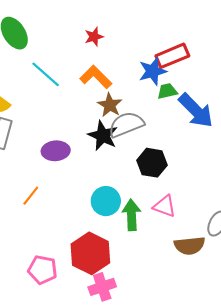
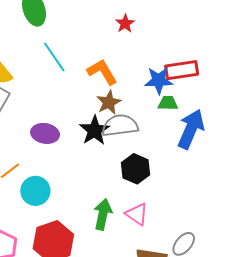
red star: (94, 37) -> (125, 23), moved, turned -30
blue arrow: (196, 111) -> (191, 129), turned -126
cyan circle: (106, 201) -> (35, 191), moved

